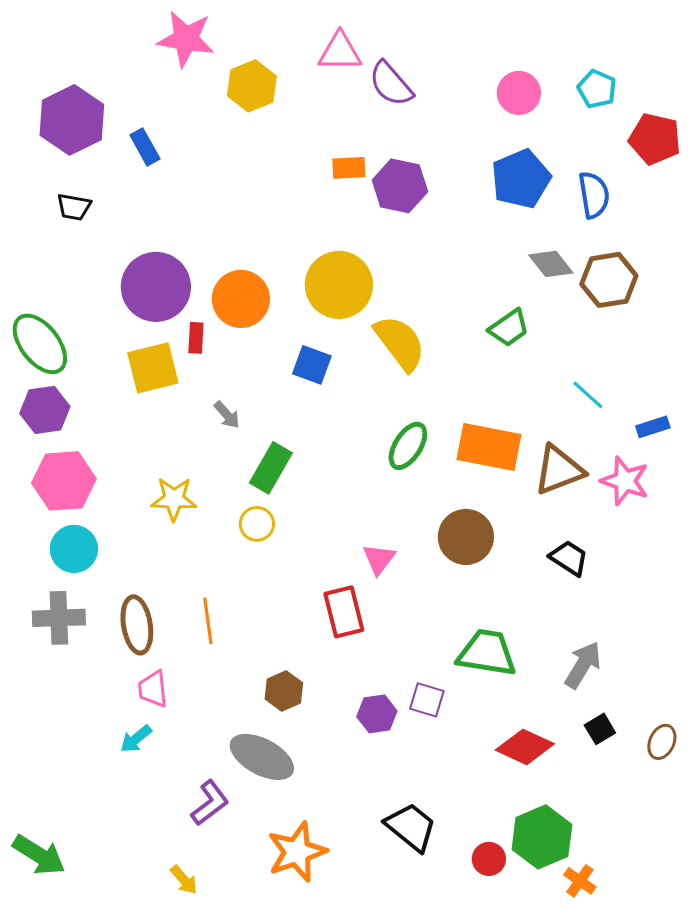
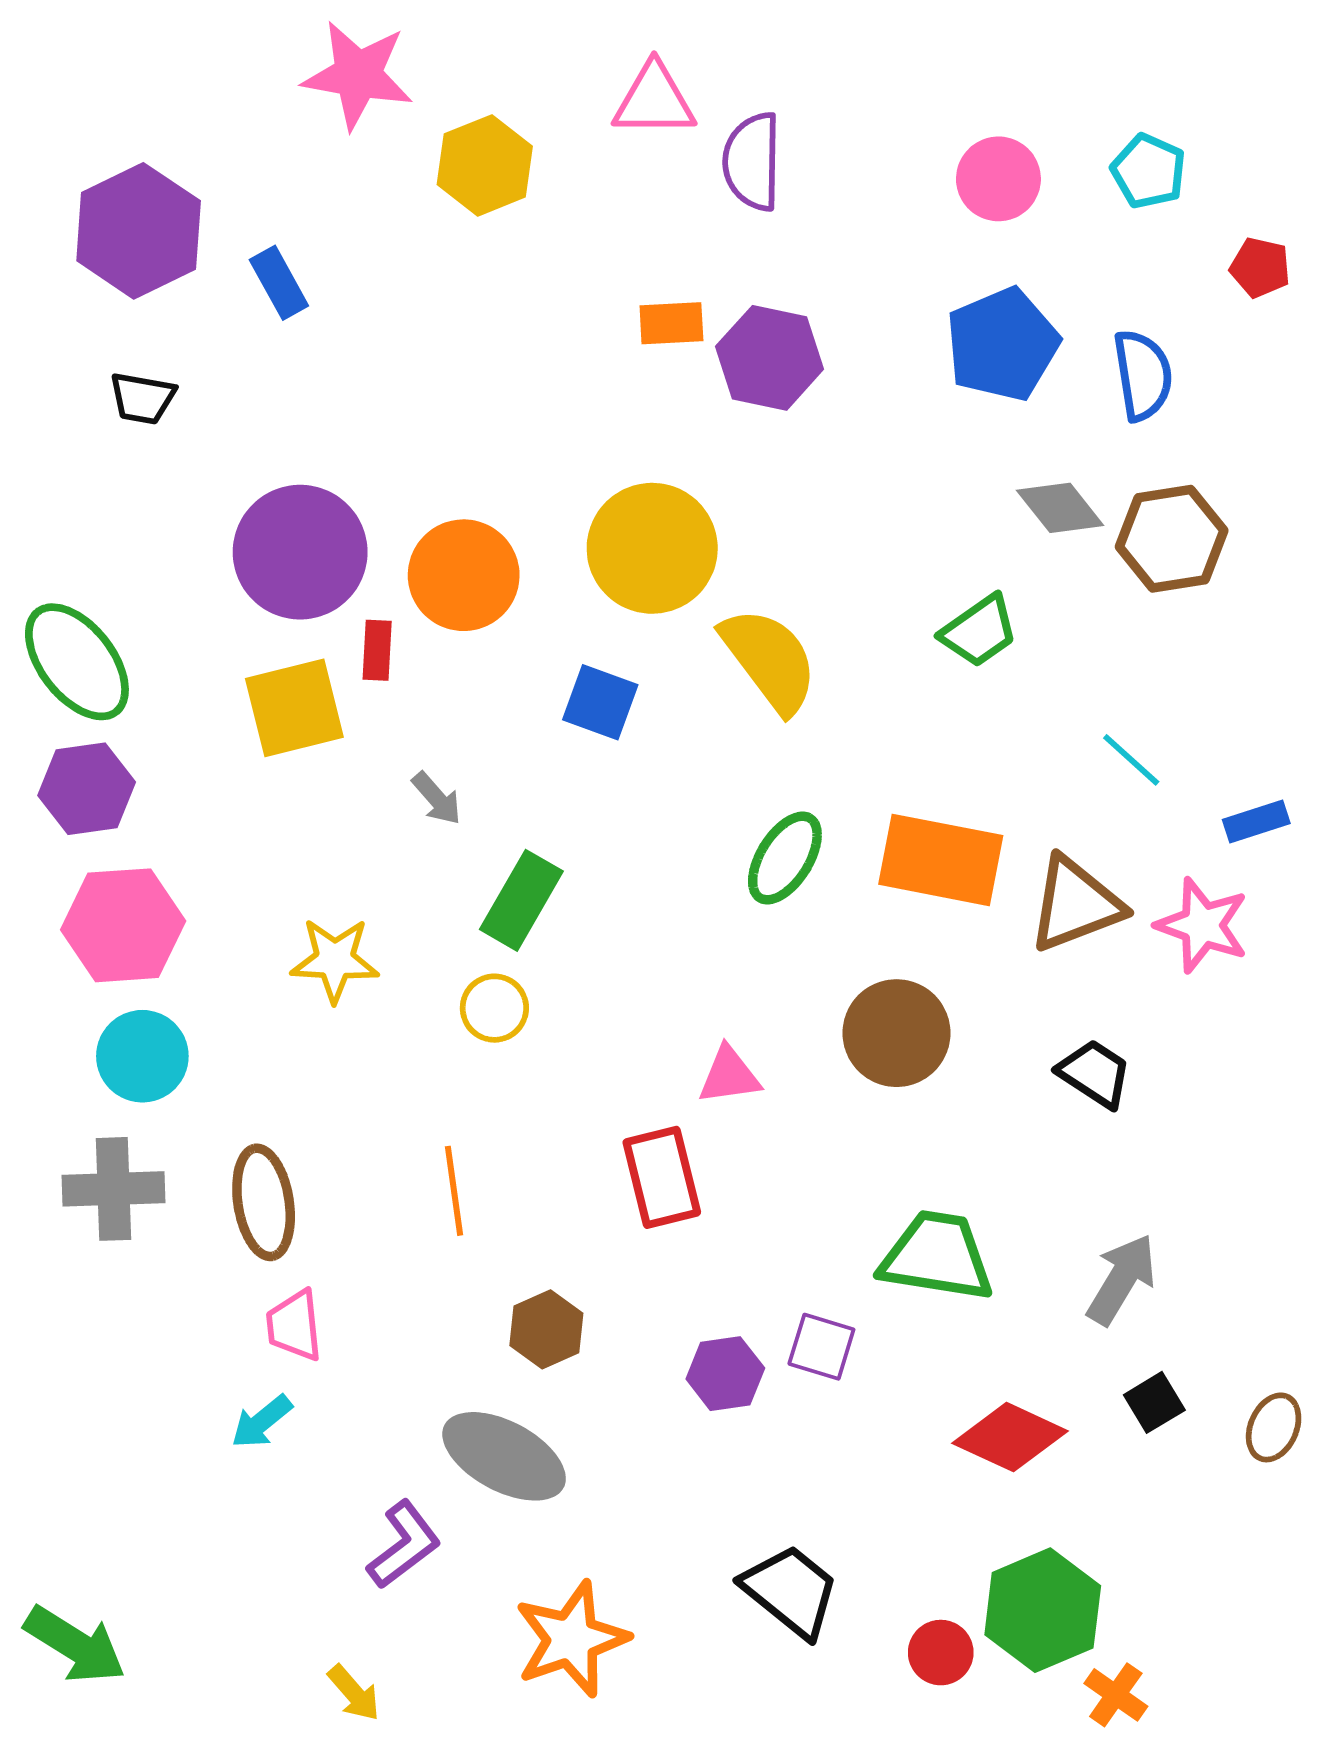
purple semicircle: (391, 84) -> (752, 162), turned 42
red pentagon: (655, 139) -> (1260, 267), size x0.6
pink triangle: (379, 559) -> (729, 1075), turned 45
orange line: (208, 621) -> (454, 1191), moved

